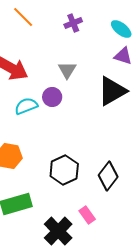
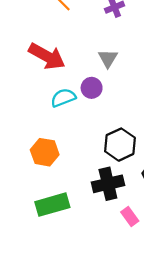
black hexagon: (64, 170) -> (120, 145), moved
black cross: (58, 231) -> (108, 184), moved, turned 32

